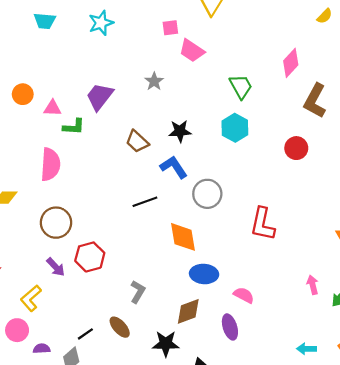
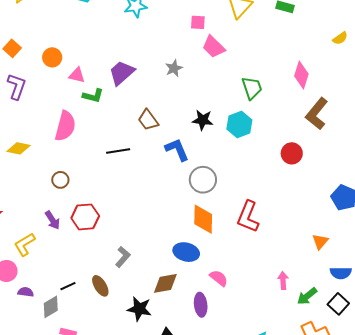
pink diamond: (291, 63) -> (301, 75), turned -36
black star: (180, 131) -> (203, 120), moved
black line: (145, 202) -> (118, 151), moved
brown circle: (56, 223) -> (60, 180), size x0.6
orange diamond: (183, 237) -> (203, 219), moved

